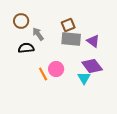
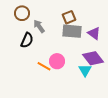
black semicircle: (26, 48) -> (27, 40), turned 119
orange line: (43, 74) -> (44, 66), turned -32

